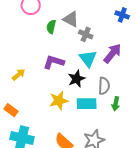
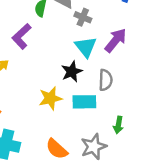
purple L-shape: (54, 62) -> (22, 36), moved, turned -60
green arrow: (116, 104) -> (118, 125), moved

